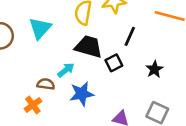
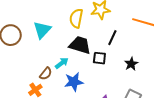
black square: (114, 63) -> (99, 58), turned 32
brown semicircle: (46, 84) -> (46, 74), turned 120

